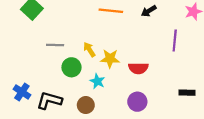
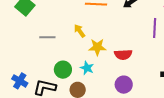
yellow arrow: (89, 49) -> (80, 31), moved
green circle: (71, 67) -> (63, 70), moved

